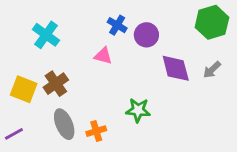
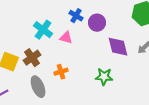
cyan cross: (46, 35) -> (43, 30), moved
green star: (138, 110) -> (104, 77), moved
orange cross: (96, 131) -> (61, 72), moved

